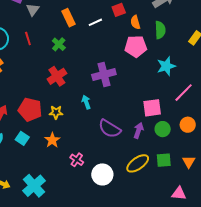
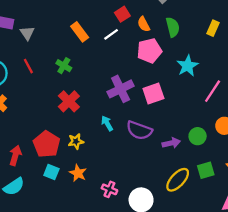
orange rectangle: (68, 18) -> (80, 32), moved
white line: (95, 22) -> (111, 34), moved
pink square: (152, 108) -> (153, 93), moved
red pentagon: (30, 110) -> (47, 144), turned 30
purple semicircle: (110, 129) -> (139, 130), moved
purple arrow: (139, 130) -> (171, 143), turned 70
cyan square: (22, 138) -> (51, 172), moved

